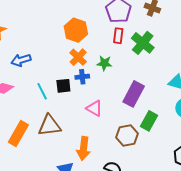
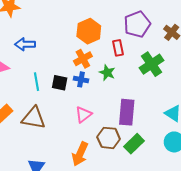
red rectangle: (118, 36) -> (118, 48), moved, turned -35
purple rectangle: (134, 94) -> (127, 112), turned -40
pink triangle: (94, 108) -> (83, 114), turned 36
brown hexagon: (127, 136) -> (109, 138), moved
orange arrow: (84, 148) -> (80, 154), moved

